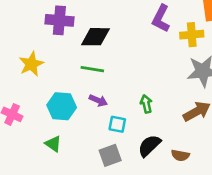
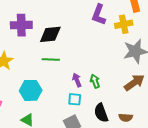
purple arrow: (98, 100) -> (77, 80), moved, turned -128
black semicircle: (149, 146) -> (101, 113), turned -60

